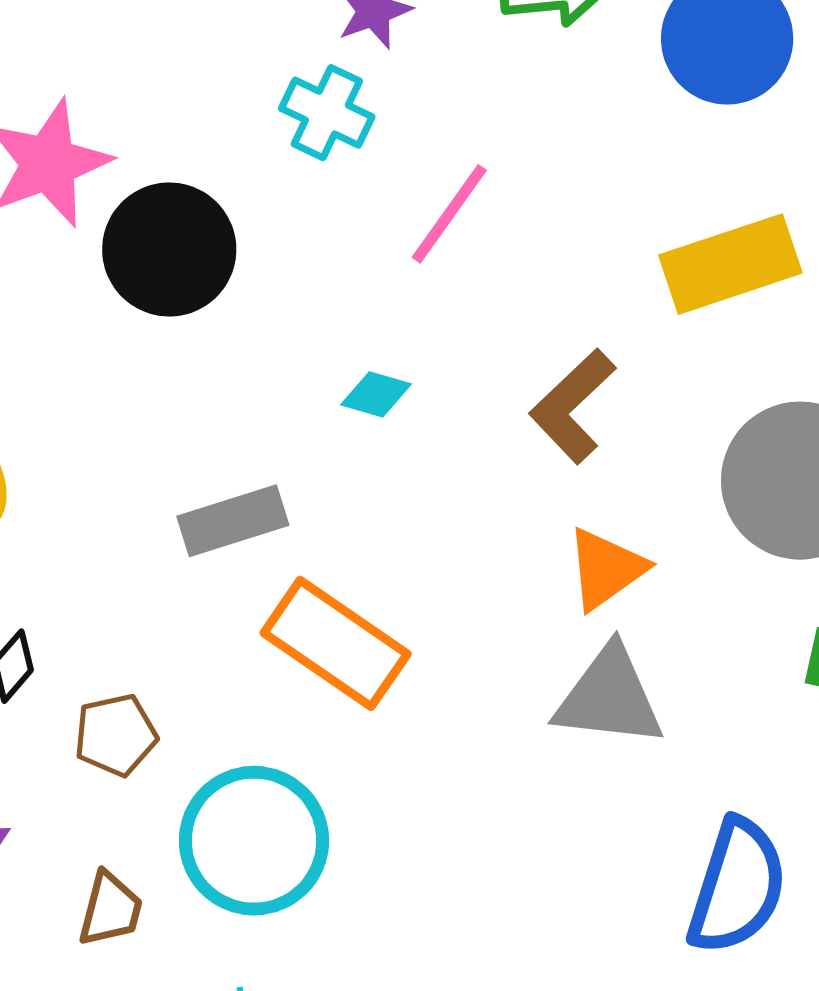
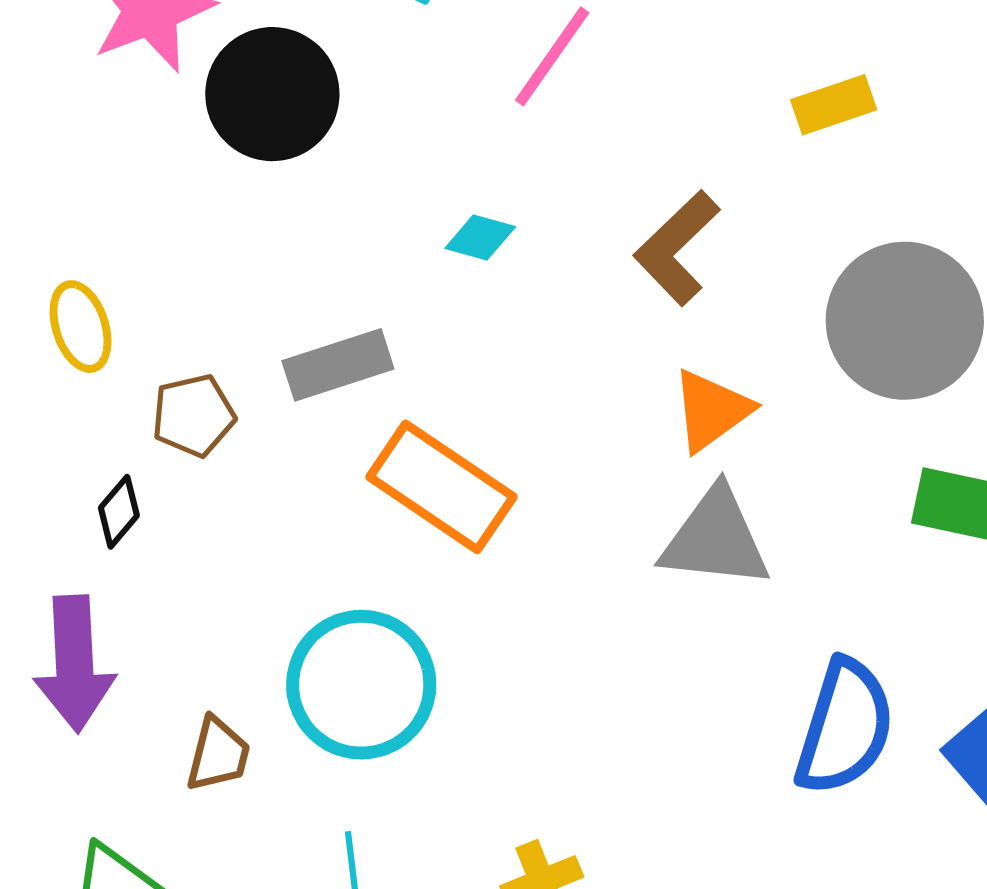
yellow rectangle: (730, 264) -> (834, 105), size x0.6
brown pentagon: (116, 735) -> (193, 415), moved

